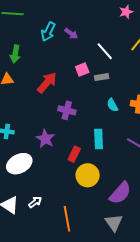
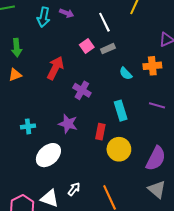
white line: (105, 51) -> (104, 22), turned 30
purple cross: (67, 110) -> (82, 90), turned 30

